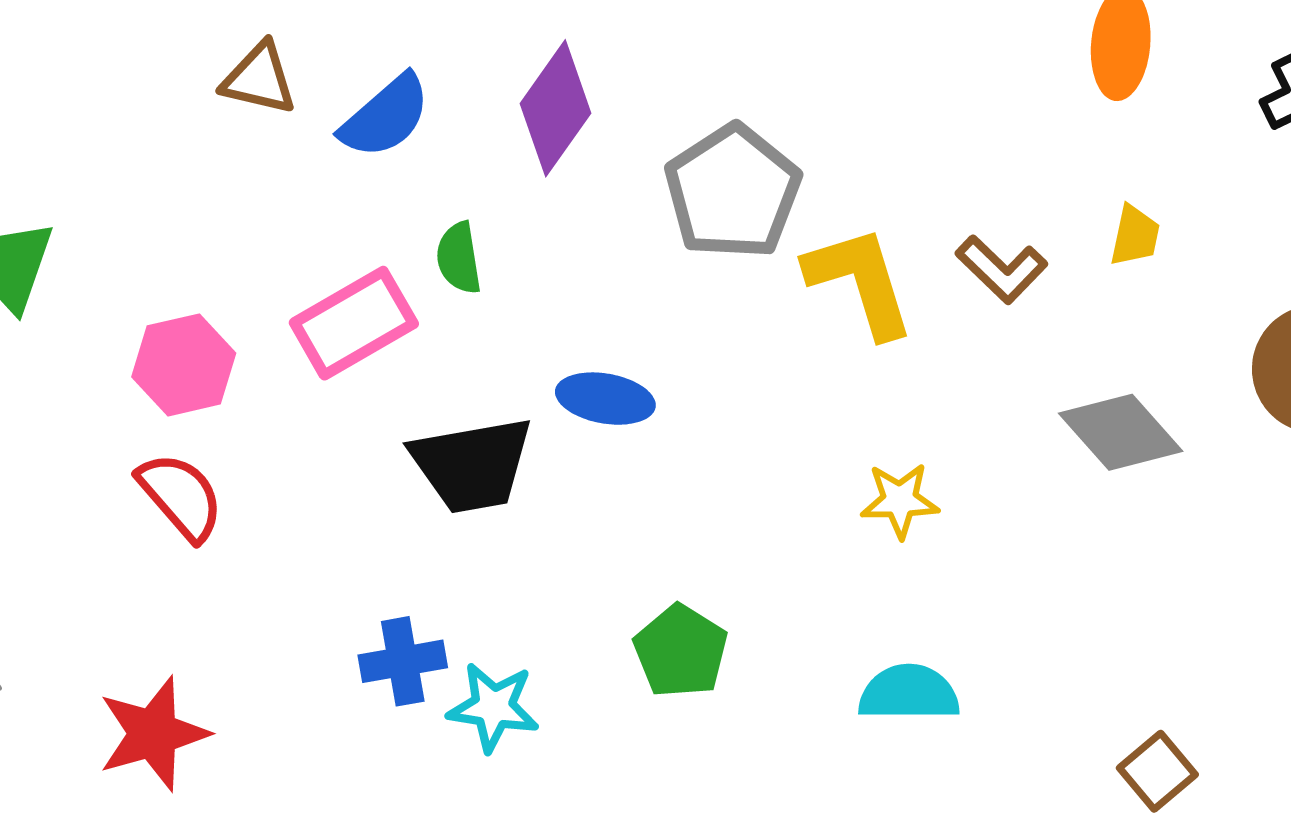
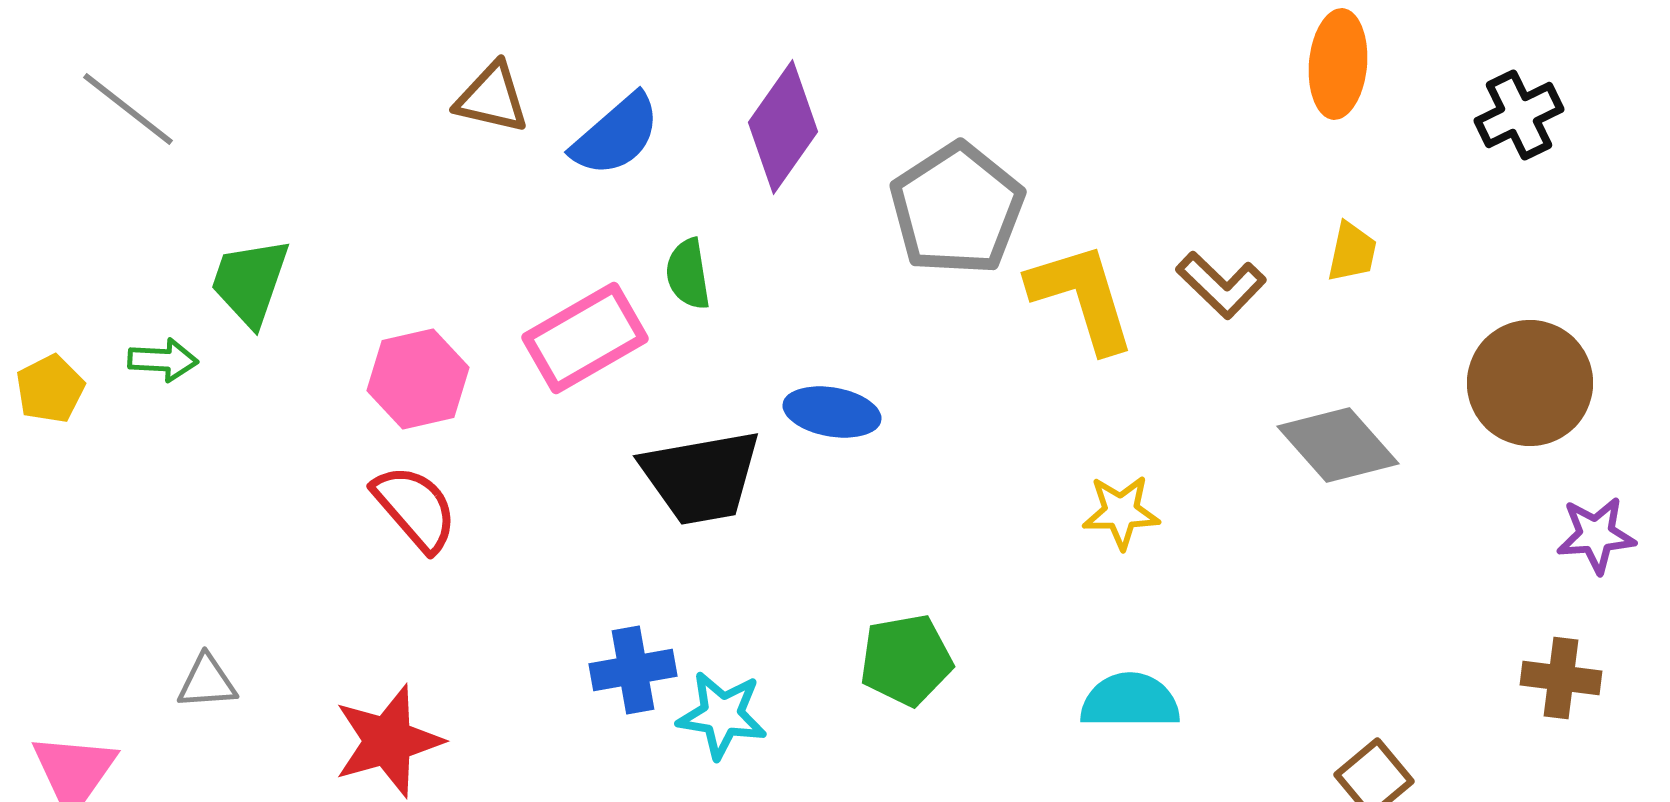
green pentagon: (681, 651) -> (906, 660), turned 30

